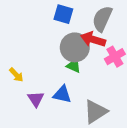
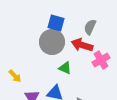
gray semicircle: (102, 19) -> (90, 27), size x0.7
gray circle: (75, 47) -> (52, 42), moved

